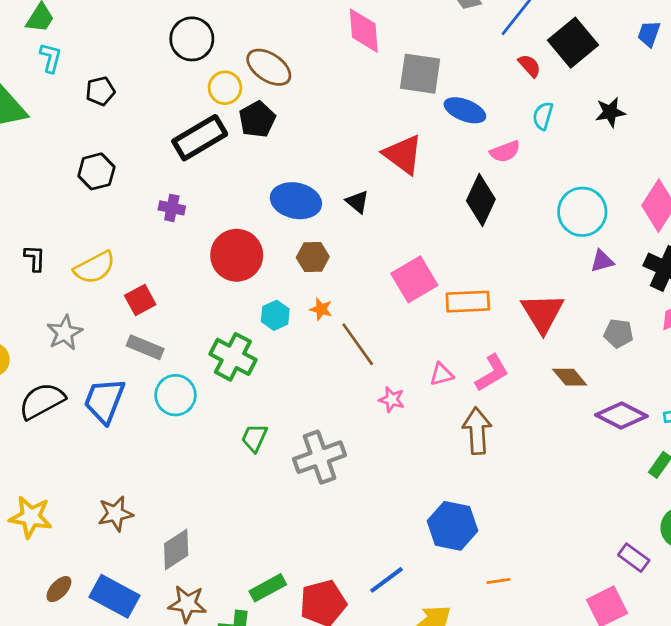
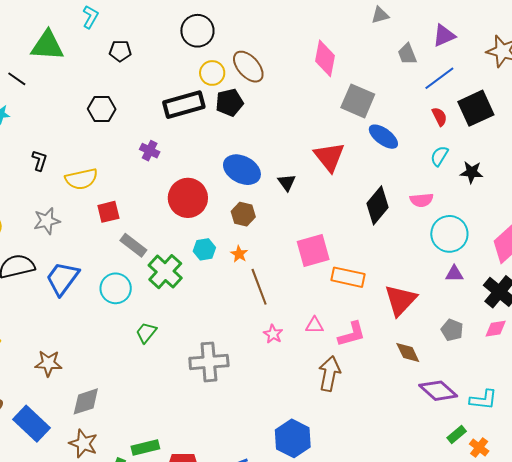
black star: (610, 112) -> (472, 172), moved
pink semicircle: (505, 152) -> (422, 200), moved
gray rectangle: (145, 347) -> (133, 245), moved
green trapezoid: (254, 438) -> (146, 333), moved

